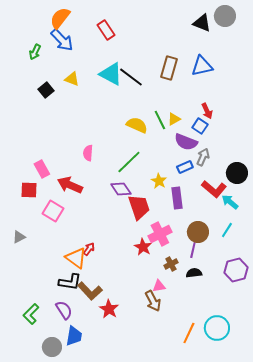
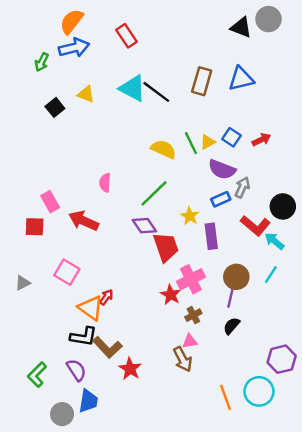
blue arrow: (62, 40) -> (74, 48), turned -60
red arrow: (207, 111) -> (261, 140), moved, turned -91
blue square: (200, 126) -> (232, 137), moved
pink square: (53, 211) -> (67, 272), moved
brown cross: (171, 264) -> (193, 315), moved
purple hexagon: (236, 270) -> (282, 359), moved
black semicircle: (194, 273) -> (232, 326), turned -42
orange line: (189, 333) -> (226, 397), turned -45

